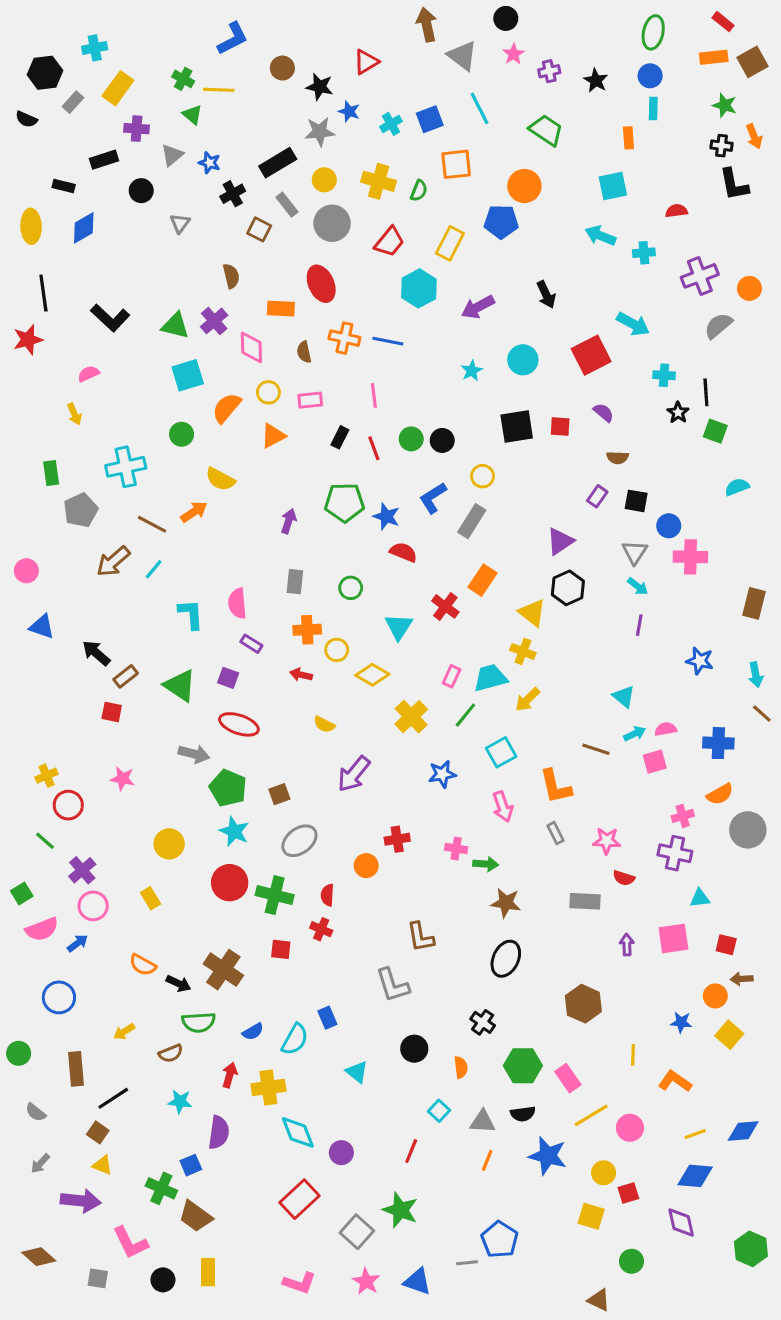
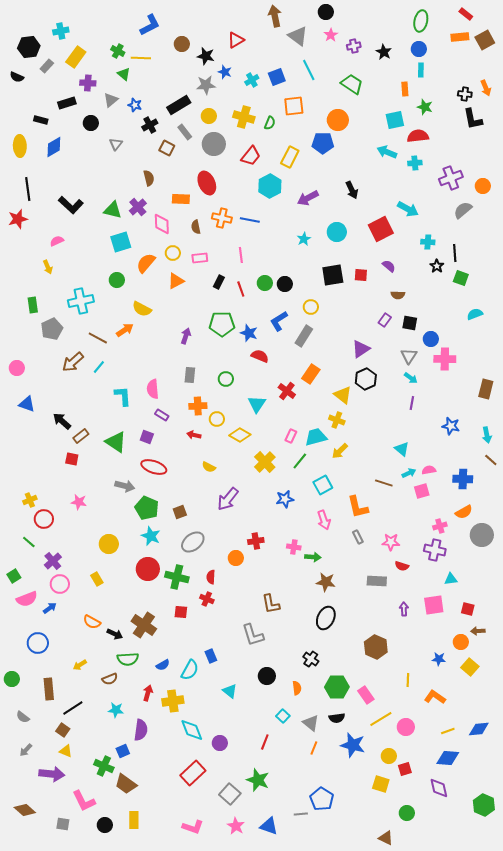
green star: (725, 105) -> (425, 107), moved
red semicircle: (676, 211) -> (418, 136), moved, size x1.5
gray triangle: (483, 1122) -> (311, 723), turned 36

